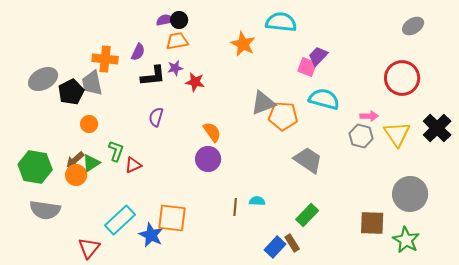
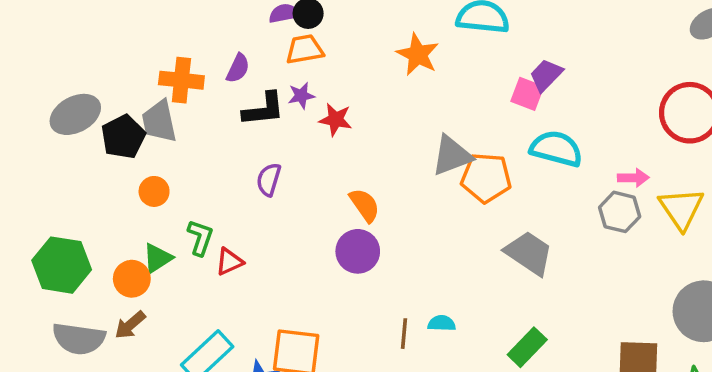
brown arrow: (75, 160) -> (130, 325), moved

